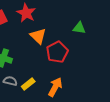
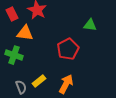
orange triangle: (38, 36) -> (25, 33), moved, turned -36
gray semicircle: (10, 81) -> (21, 87), moved, turned 56

